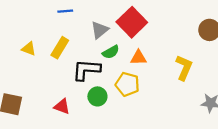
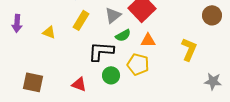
yellow rectangle: (60, 48) -> (81, 20), moved

